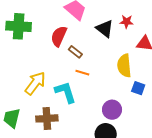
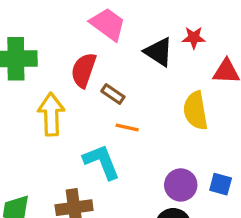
yellow arrow: (35, 83) -> (51, 114), moved, turned -35
blue square: (138, 88) -> (221, 184), moved

